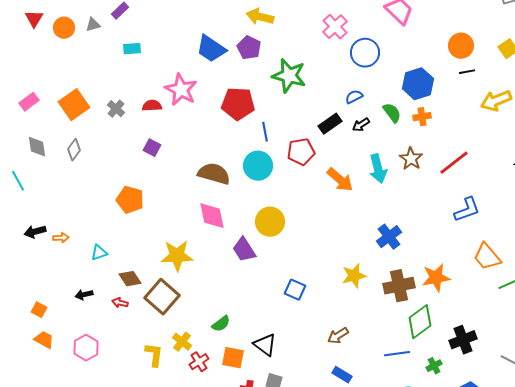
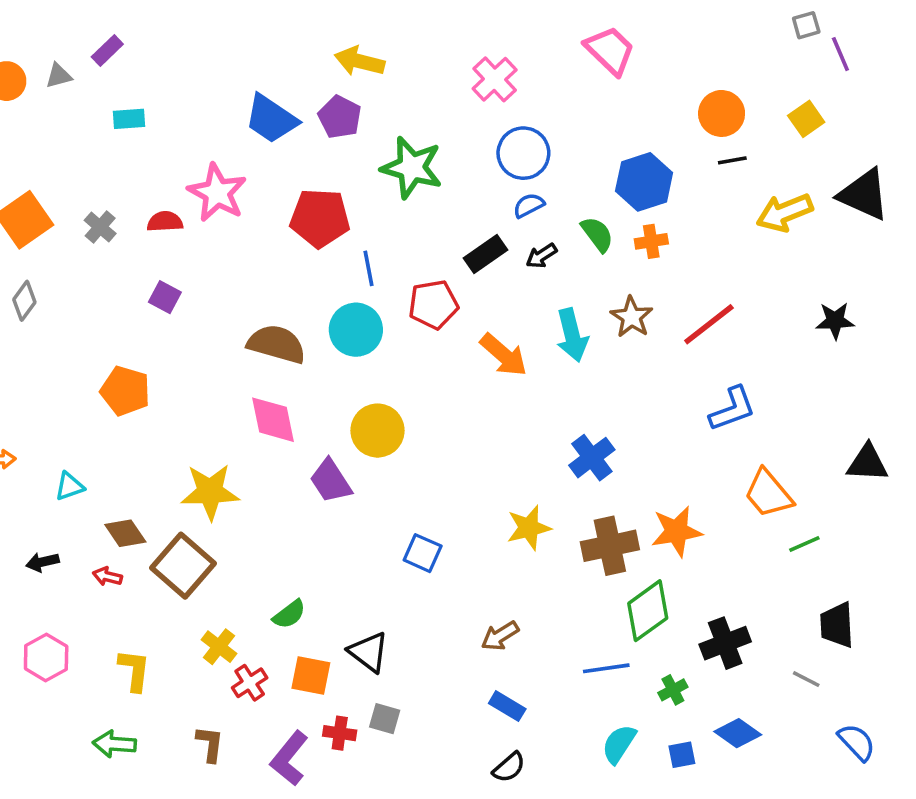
blue circle: (365, 53) -> (523, 153), moved
yellow L-shape: (154, 355) -> (134, 670), moved

